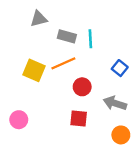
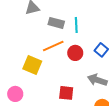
yellow square: (34, 70) -> (32, 65), moved
red circle: (82, 87) -> (75, 53), moved

